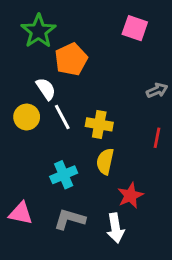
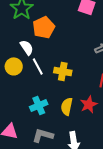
yellow semicircle: (105, 161) -> (67, 106), moved
red star: (130, 195) -> (89, 104), moved

